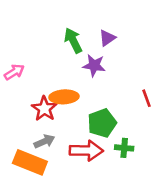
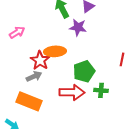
red line: (146, 98) -> (122, 59), moved, turned 32
gray arrow: (44, 141) -> (34, 76), moved

